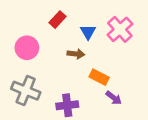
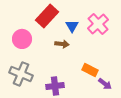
red rectangle: (57, 20) -> (47, 16), size x1.6
orange rectangle: (99, 77) -> (90, 70), moved
purple arrow: (114, 98) -> (105, 84), moved

